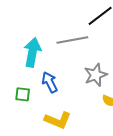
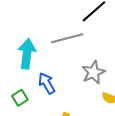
green square: (23, 94) -> (20, 98), turned -35

